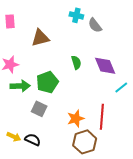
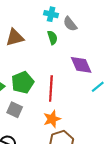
green semicircle: (76, 62) -> (52, 38), moved
red line: (102, 117) -> (51, 88), moved

